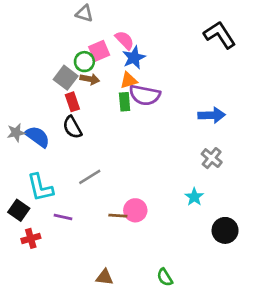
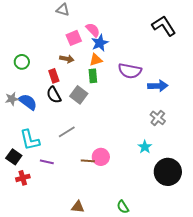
green circle: (84, 62) -> (22, 62), moved
gray square: (66, 78) -> (79, 95), moved
purple semicircle: (145, 95) -> (130, 71), moved
black circle: (225, 230) -> (168, 172), size x1.4

